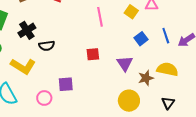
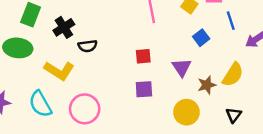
blue line: (166, 36) -> (231, 21), moved
yellow semicircle: (167, 69) -> (233, 75), turned 110
purple square: (66, 84) -> (144, 89), moved
pink circle: (44, 98) -> (85, 109), size x1.6

